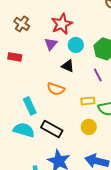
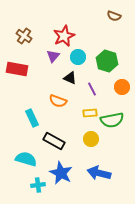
red rectangle: (15, 57) -> (17, 69), size x1.5
purple line: (98, 75) -> (92, 89), moved
cyan semicircle: (24, 130) -> (26, 159), moved

